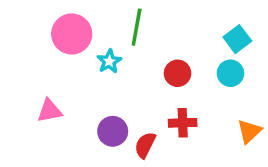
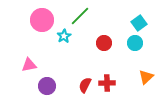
green line: (137, 27) -> (80, 16), turned 35
red cross: (183, 123) -> (107, 83), moved
purple circle: (113, 131) -> (47, 86), moved

